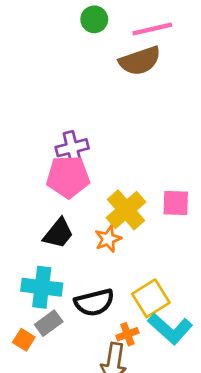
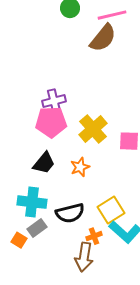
brown semicircle: (140, 61) -> (103, 38), turned -32
yellow cross: (126, 210) -> (93, 129), moved

